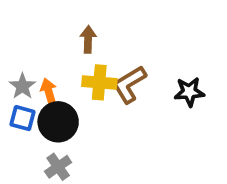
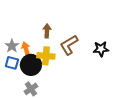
brown arrow: (88, 39) -> (47, 31), moved
yellow cross: (99, 82) -> (46, 56), moved

